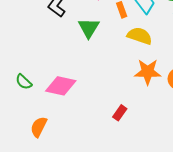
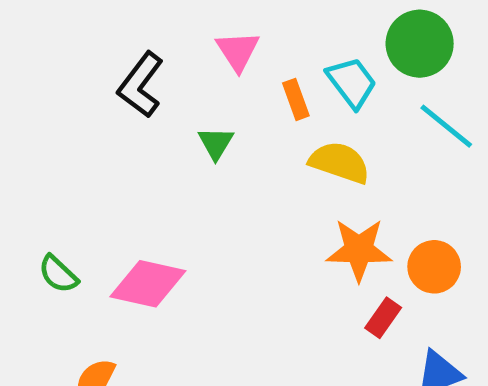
green triangle: (89, 28) -> (216, 143), size x0.7
red rectangle: (120, 113) -> (383, 318), moved

